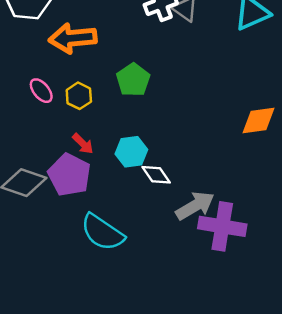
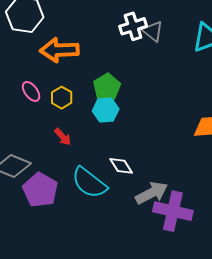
cyan hexagon: (131, 152) -> (106, 110), moved
purple pentagon: (69, 175) -> (40, 190), moved
cyan semicircle: (102, 232) -> (89, 183), moved

